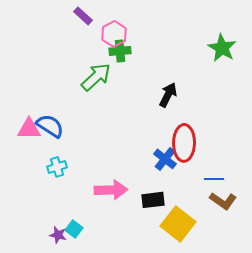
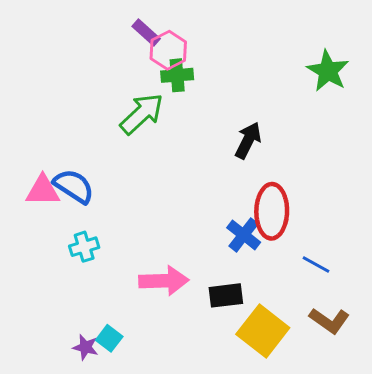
purple rectangle: (83, 16) -> (146, 32), moved
blue line: (214, 179) -> (316, 264), turned 30
brown L-shape: (223, 201) -> (329, 321), moved

